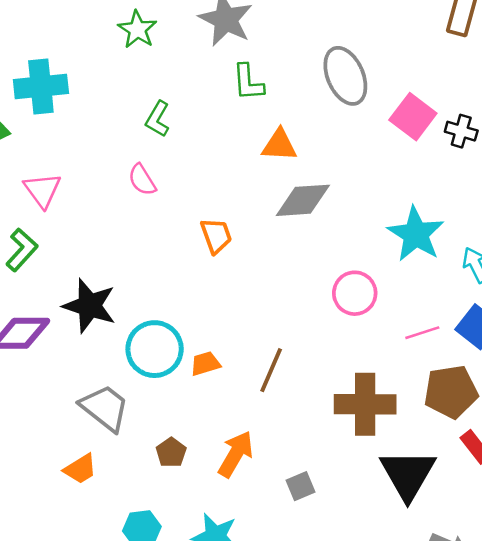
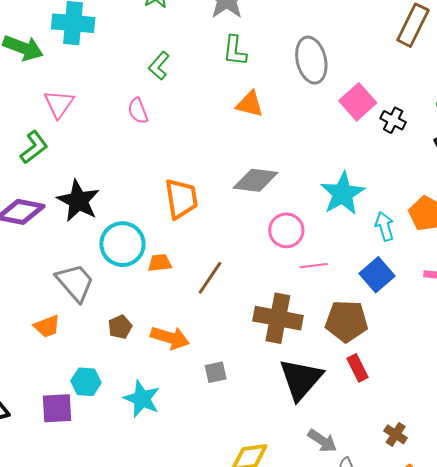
gray diamond: (303, 200) -> (256, 180), moved
orange trapezoid: (216, 236) -> (181, 199), moved, size x1.4
pink line: (422, 333) -> (314, 266), moved
orange arrow: (236, 454) -> (170, 338), turned 66

